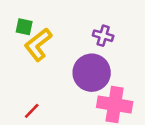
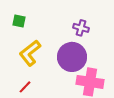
yellow L-shape: (38, 45) -> (30, 53), moved

